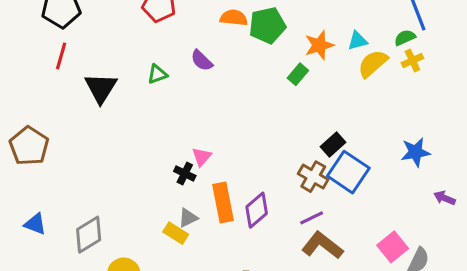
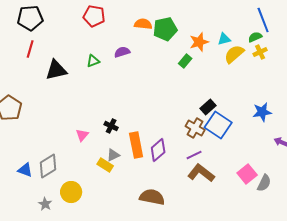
purple semicircle: (202, 60) -> (122, 52), turned 119
black triangle: (101, 88) -> (56, 70), turned 45
pink triangle: (202, 157) -> (82, 135), moved
blue triangle: (35, 224) -> (25, 170), moved

